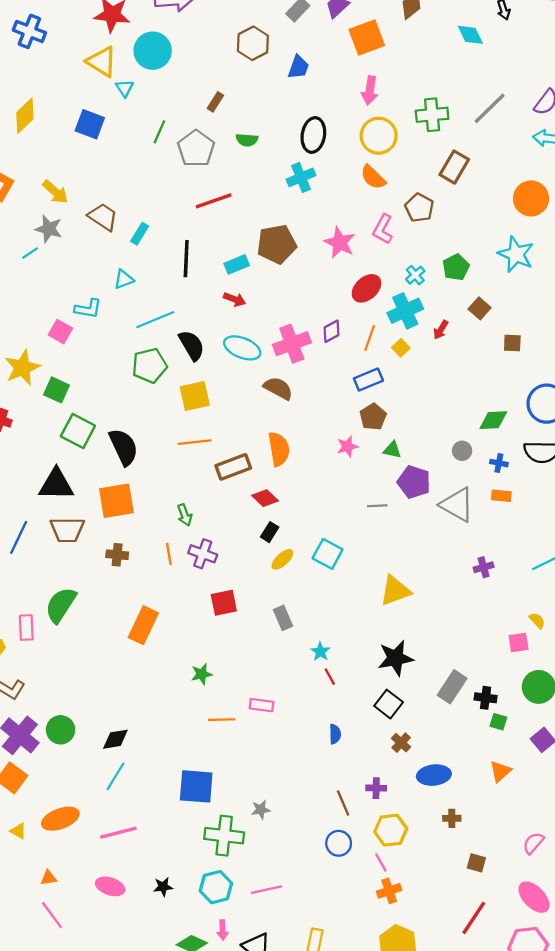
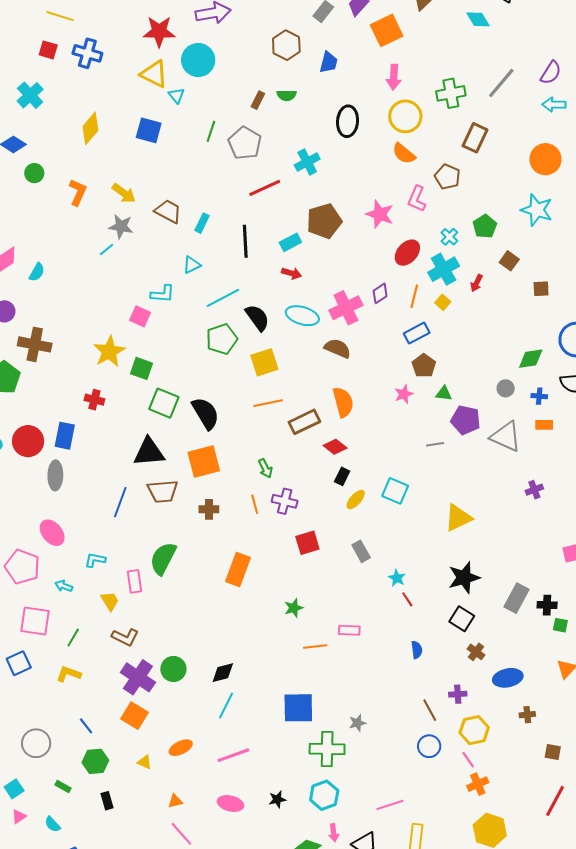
green semicircle: (247, 140) -> (287, 95), moved
cyan cross: (301, 177) -> (307, 162), moved
orange ellipse: (60, 819) -> (181, 748), size x0.7
pink line: (266, 890) -> (390, 805), moved

